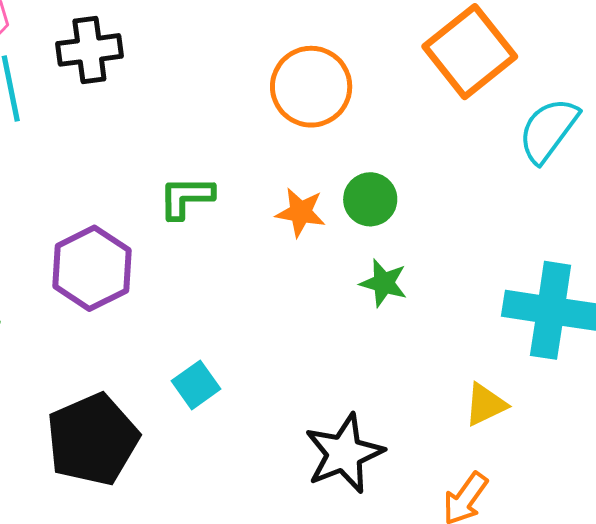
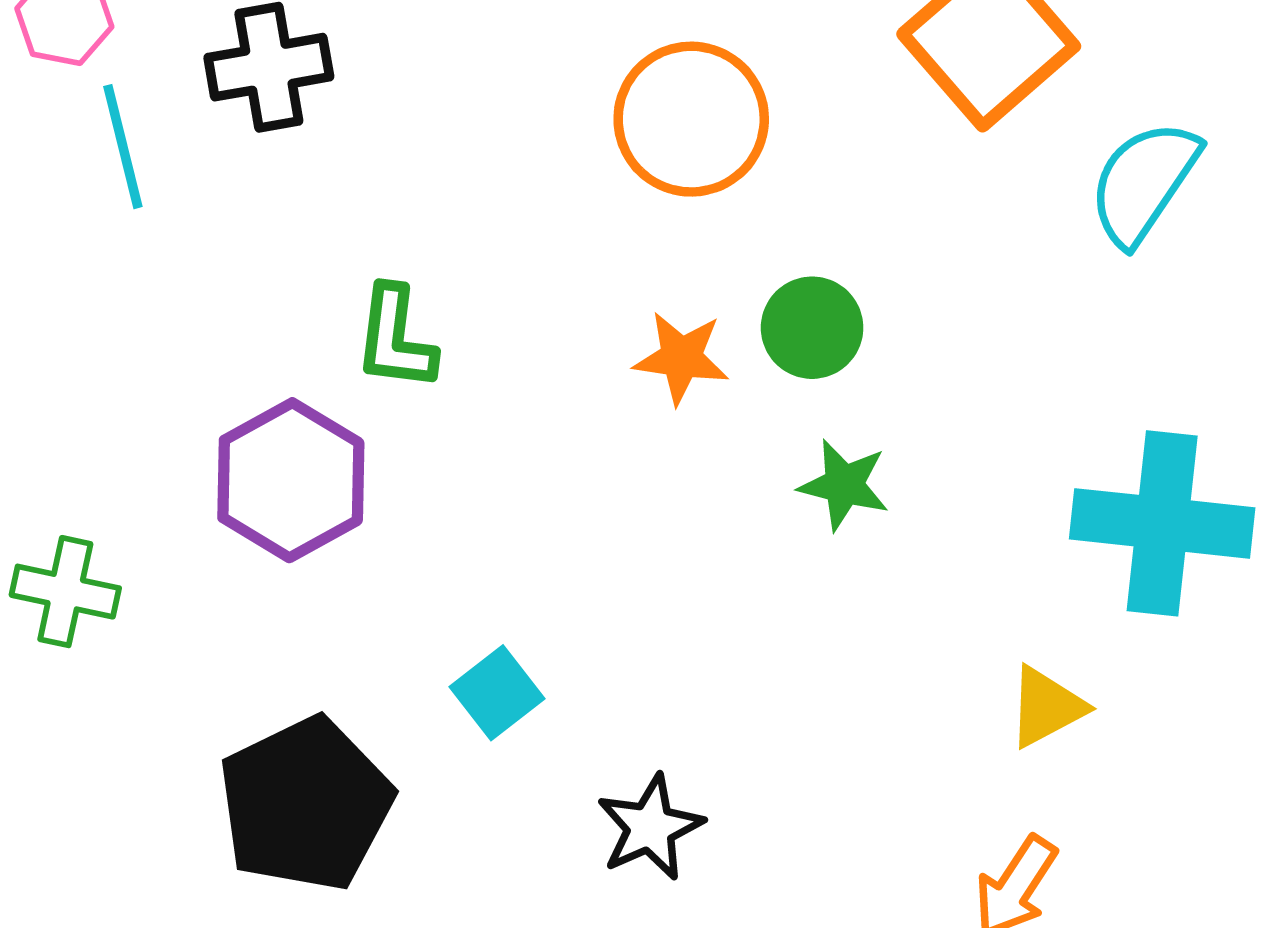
green L-shape: (186, 197) -> (395, 338), moved, turned -80
black star: (344, 453) -> (650, 827), moved, size x0.7

